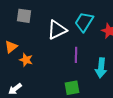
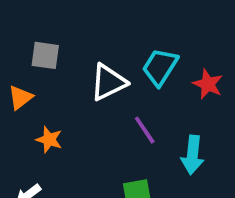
orange triangle: (11, 47) -> (20, 98), moved
purple line: (76, 55) -> (145, 130), turned -35

